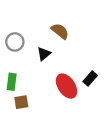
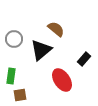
black triangle: (44, 54) -> (41, 50), size x1.6
black rectangle: (90, 79) -> (84, 59), moved

